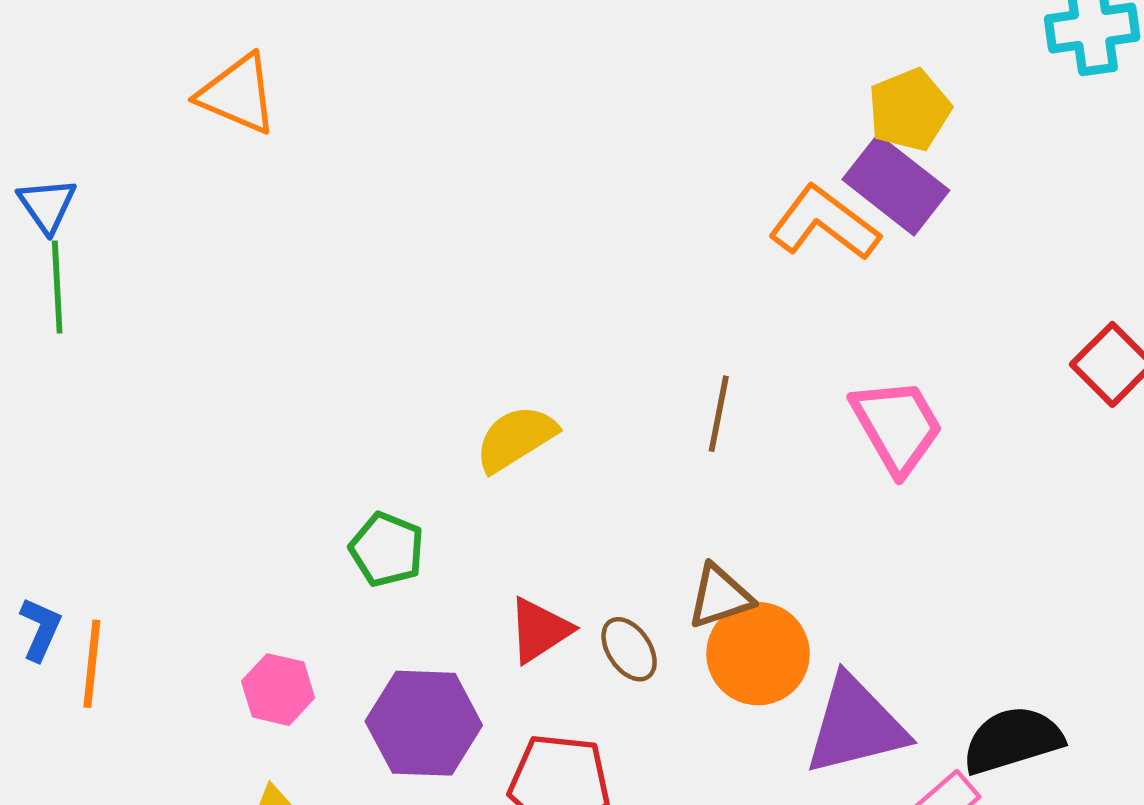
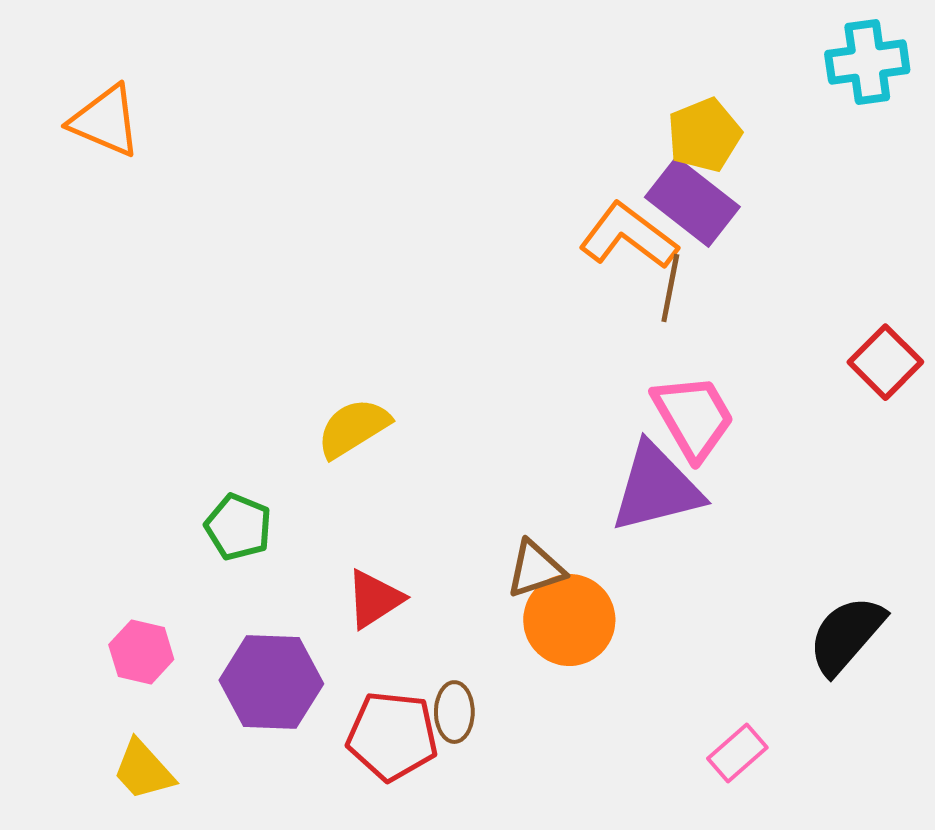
brown line: (719, 414) -> (670, 288), moved
brown ellipse: (629, 649) -> (454, 712), moved, turned 34
purple triangle: (856, 725) -> (656, 488), moved
black semicircle: (1013, 740) -> (846, 635), moved, turned -32

